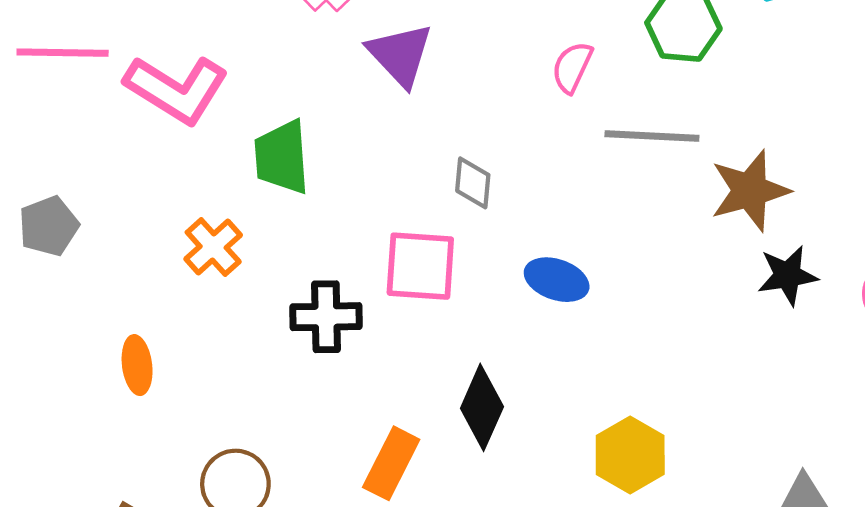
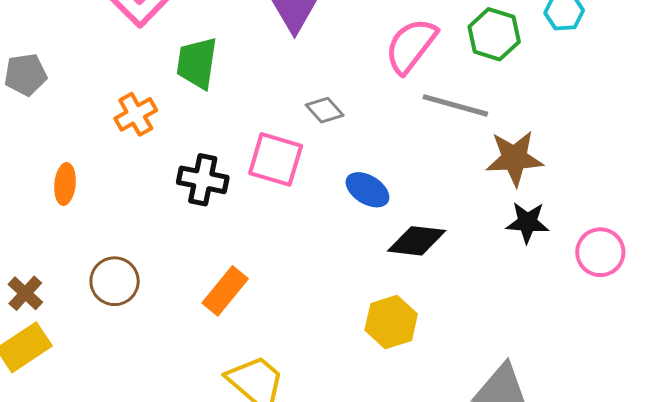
pink semicircle: (572, 67) -> (411, 46), size x1.6
gray diamond: (473, 183) -> (325, 110), turned -60
black diamond: (482, 407) -> (417, 241), moved, turned 60

